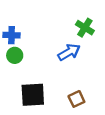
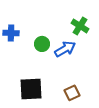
green circle: (15, 55) -> (42, 44), moved

